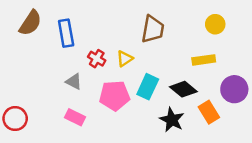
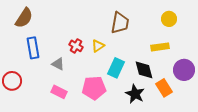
blue rectangle: (66, 33) -> (33, 48), moved
black diamond: (183, 89) -> (144, 70), turned 35
pink pentagon: (115, 96) -> (94, 88), moved
red circle: (15, 119) -> (12, 81), moved

